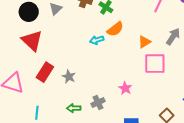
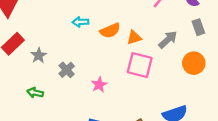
orange semicircle: (115, 29) -> (110, 31), moved
gray cross: (98, 102) -> (67, 70), moved, turned -32

